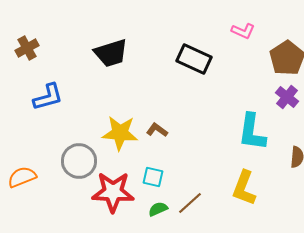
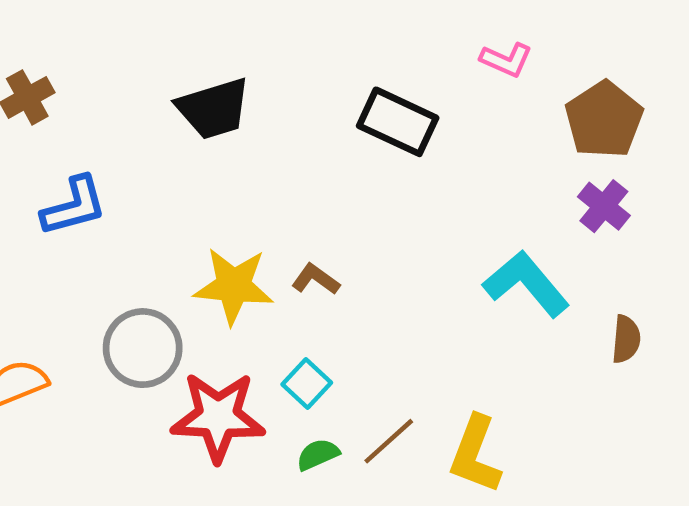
cyan L-shape: (252, 132) -> (526, 284), turned 132
cyan square: (153, 177) -> (307, 384), turned 30
yellow L-shape: (244, 188) -> (475, 454), moved

